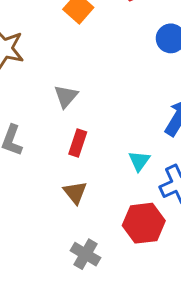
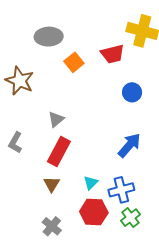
red rectangle: (78, 143) -> (59, 152), size x1.6
cyan triangle: (139, 161) -> (91, 183), moved

